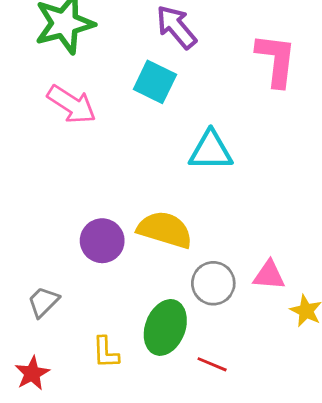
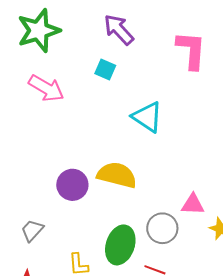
cyan square: (155, 82) -> (105, 70), size x0.7
cyan triangle: (211, 151) -> (147, 117), turned 36
gray circle: (213, 283) -> (162, 228), moved

